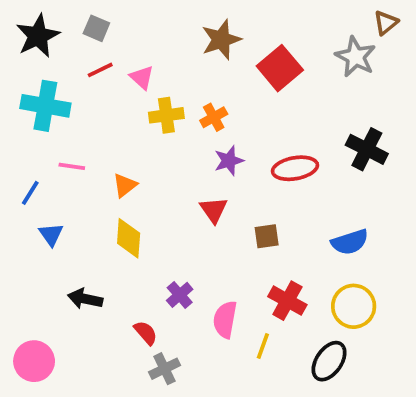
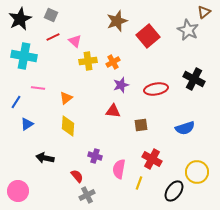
red triangle: (214, 210) -> (113, 111), turned -49
blue triangle: (51, 234) -> (27, 124), turned 32
purple cross: (180, 295) -> (95, 156), turned -32
yellow circle: (354, 306) -> (197, 172), moved

